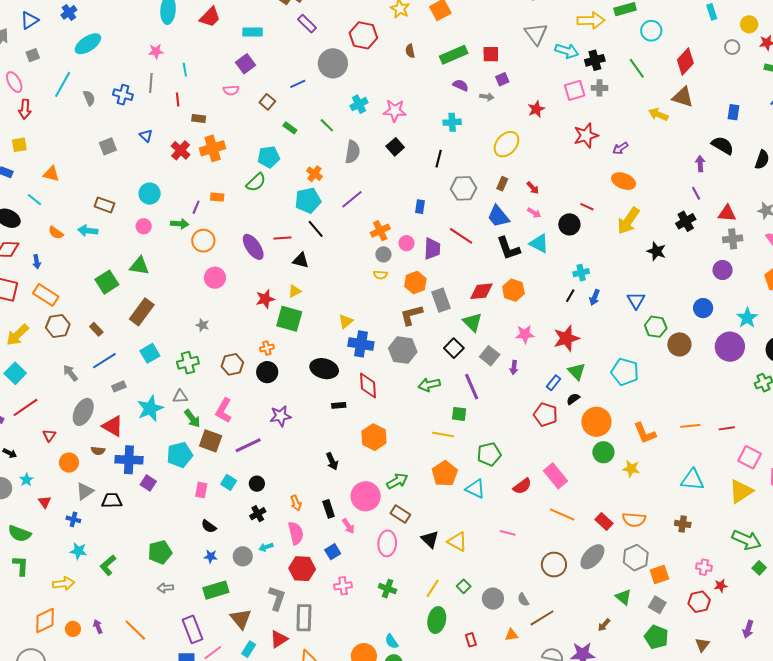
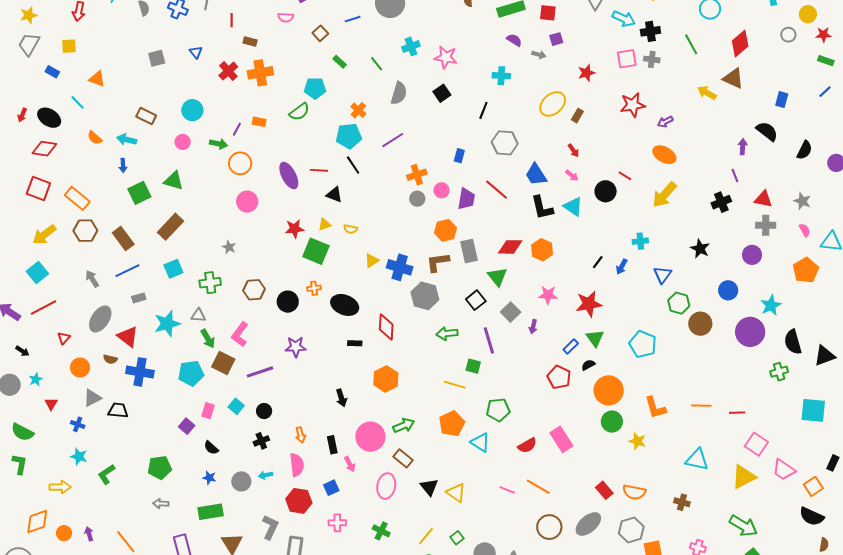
brown rectangle: (502, 184) -> (577, 116), moved
black star: (656, 251) -> (700, 249), moved
blue arrow: (37, 262) -> (123, 165), moved
cyan cross: (581, 273) -> (640, 241), moved
yellow semicircle: (380, 275) -> (351, 229), moved
brown rectangle: (96, 329) -> (123, 239), size x1.6
blue cross: (361, 344) -> (400, 267), moved
orange cross: (267, 348) -> (314, 288), moved
purple square: (148, 483) -> (187, 426), moved
orange line: (562, 514) -> (538, 487), moved

